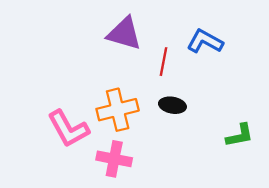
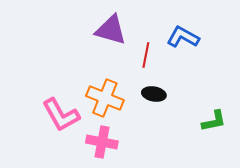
orange cross: (118, 110) -> (105, 98), turned 36

